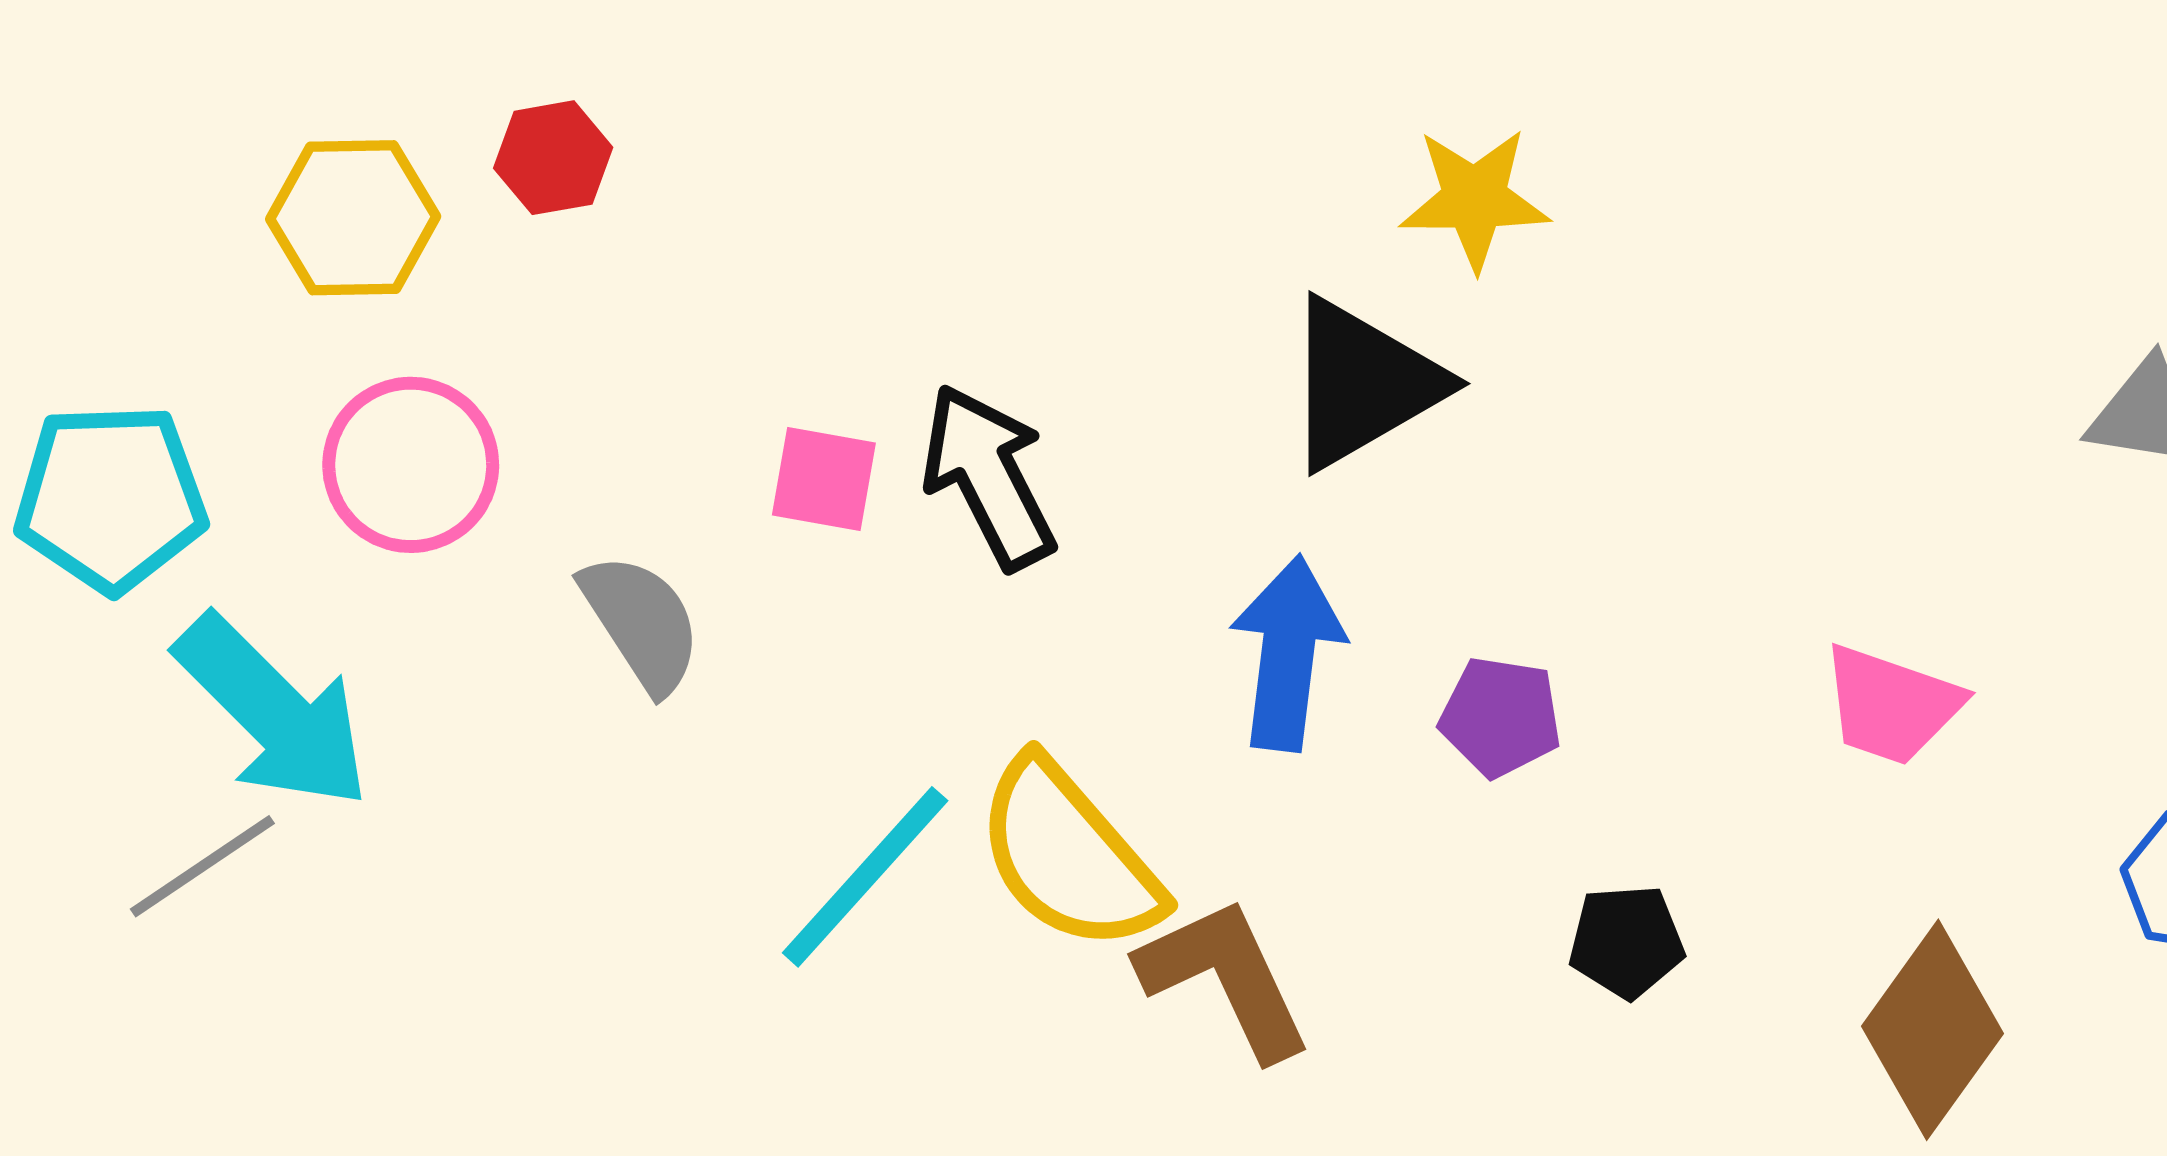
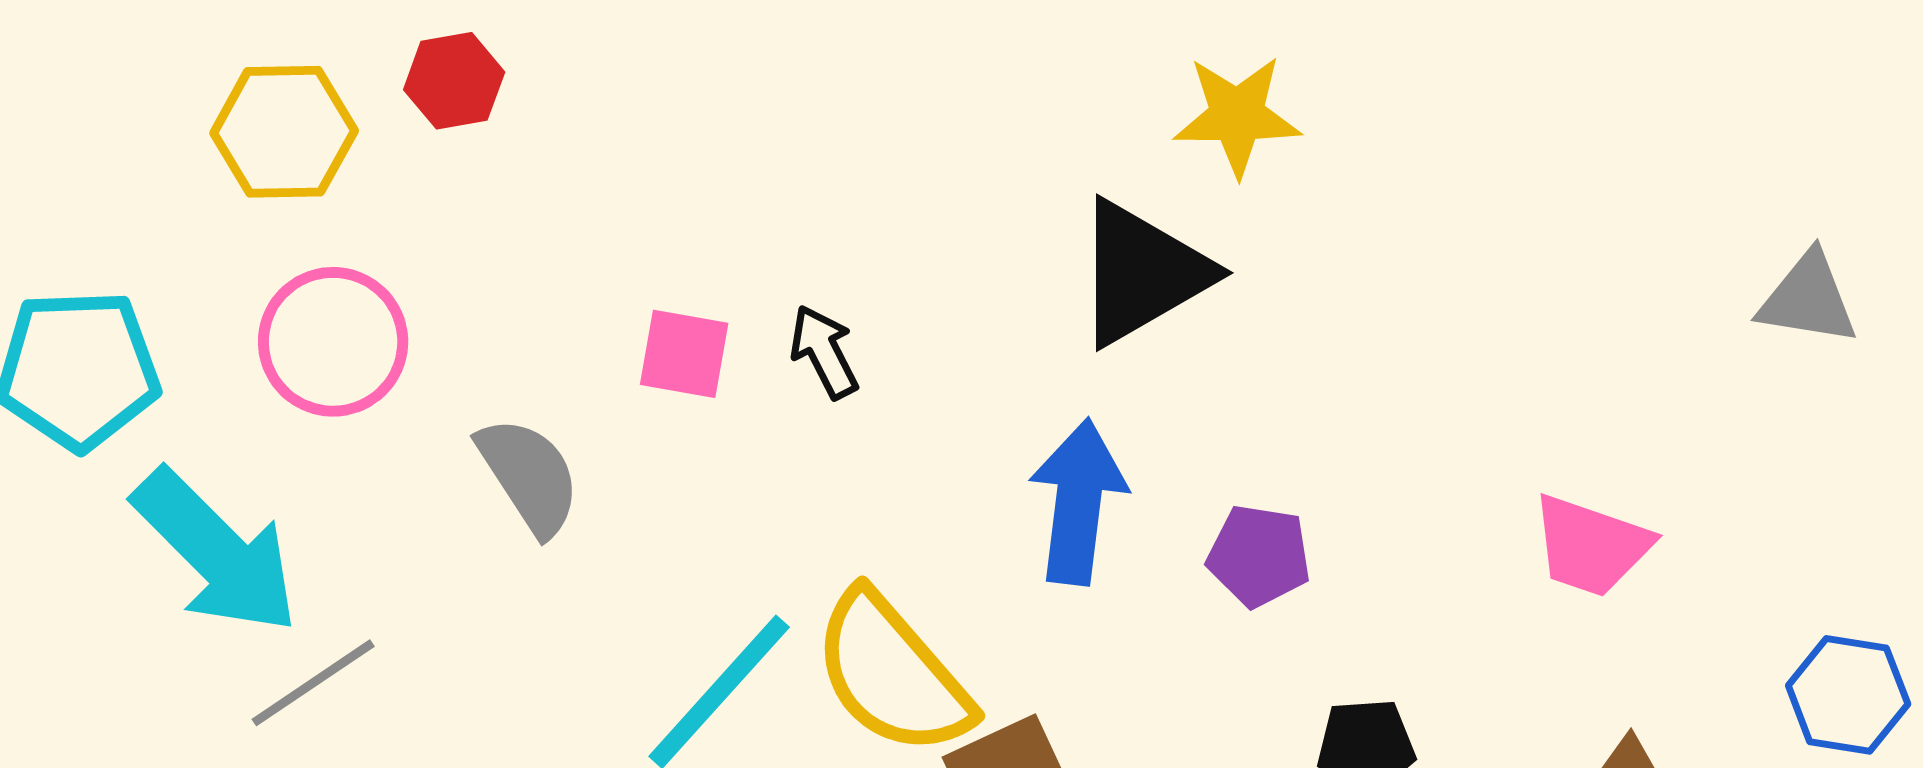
black arrow: (989, 477) -> (824, 352), size x0.6
gray line: (202, 866) -> (313, 683), moved

